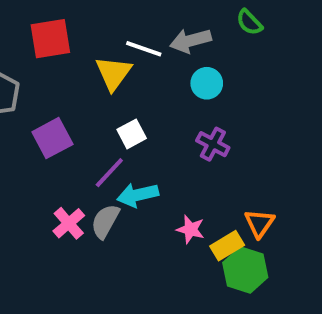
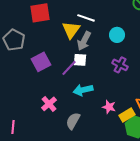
gray arrow: (190, 41) -> (84, 41), moved, turned -48
white square: (132, 134) -> (80, 60), turned 32
purple line: (109, 173) -> (69, 68), moved
gray semicircle: (105, 221) -> (73, 121), moved

